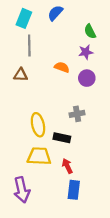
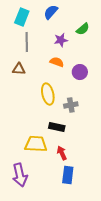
green semicircle: (90, 31) -> (83, 29), turned -104
purple star: (86, 52) -> (61, 40), moved
yellow ellipse: (38, 125) -> (48, 94), moved

